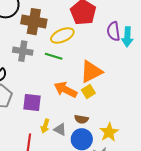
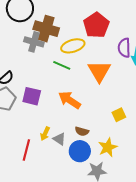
gray cross: (23, 51) -> (34, 42), moved
orange triangle: (91, 72) -> (99, 71), moved, turned -40
yellow square: (88, 91) -> (119, 115), moved
purple square: (32, 102) -> (32, 96), moved

